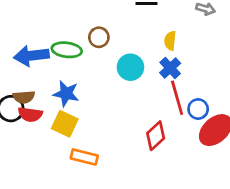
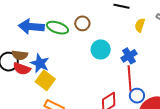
yellow semicircle: (170, 41) -> (140, 25), moved
blue star: (66, 94) -> (40, 63), moved
blue circle: (198, 109) -> (137, 96), moved

